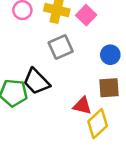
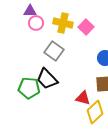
gray square: (61, 47) -> (54, 51), moved, turned -30

